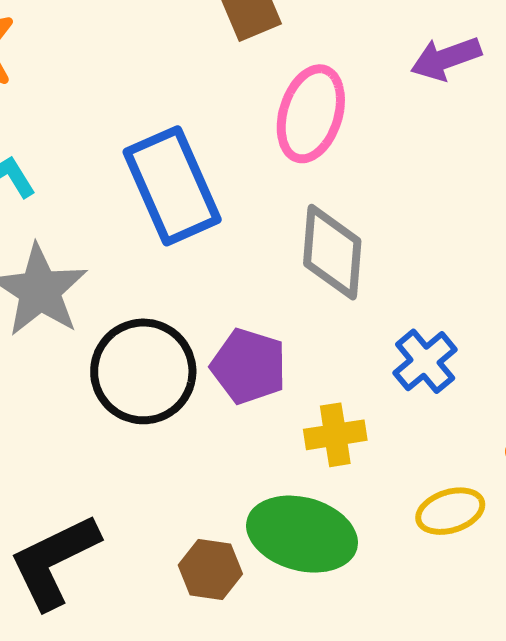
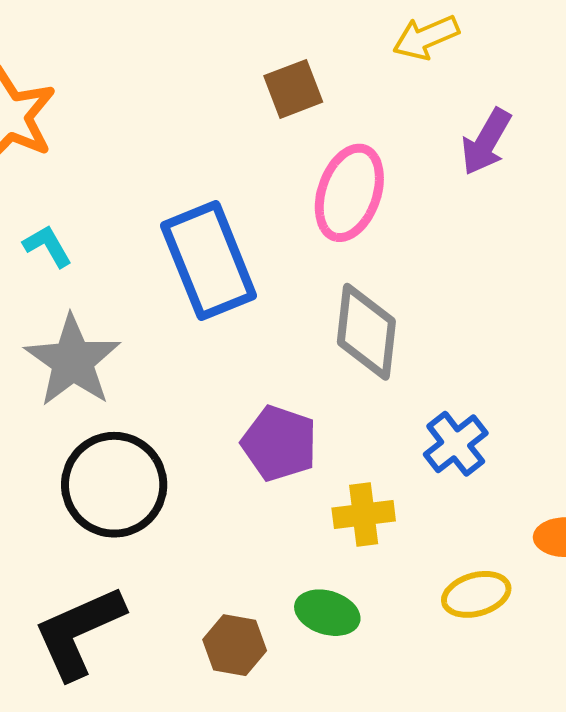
purple arrow: (446, 58) -> (486, 142), turned -42
black circle: (143, 371) -> (114, 485), moved
green ellipse: (302, 534) -> (327, 613), size x0.6

